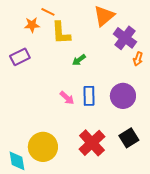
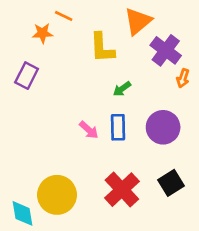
yellow L-shape: (61, 33) -> (102, 48), moved
purple rectangle: (20, 57) -> (27, 76), turned -36
green arrow: (79, 60) -> (122, 89), moved

